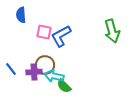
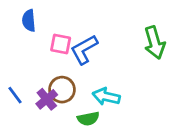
purple cross: (34, 72) -> (47, 99), turned -35
cyan arrow: (54, 76) -> (106, 97), moved
green semicircle: (64, 86) -> (88, 119), turned -56

